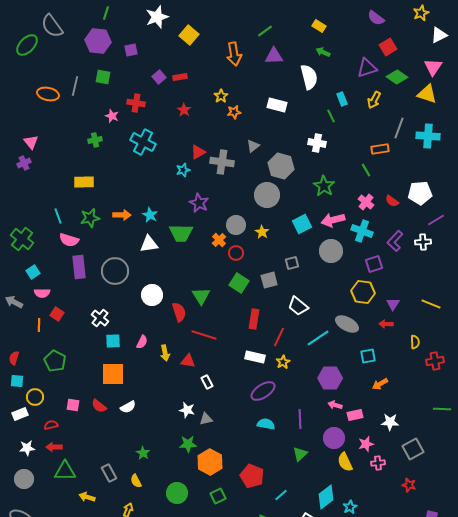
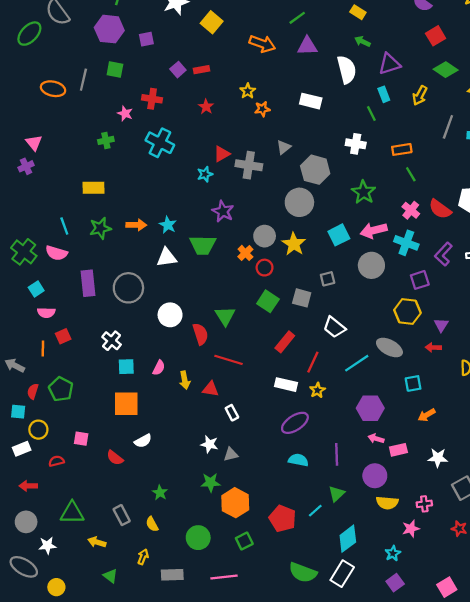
orange arrow: (234, 54) -> (262, 44), turned -60
purple triangle: (367, 68) -> (389, 64), moved
orange rectangle: (380, 149) -> (402, 149), moved
red semicircle: (392, 201) -> (440, 209), size x1.5
yellow star: (262, 232) -> (294, 244), size x1.5
pink semicircle: (69, 240) -> (56, 253), moved
gray square: (269, 280) -> (302, 298), turned 30
gray arrow: (14, 302) -> (15, 365), moved
red square: (57, 314) -> (63, 336), turned 32
red rectangle: (254, 319) -> (285, 342), turned 30
red semicircle: (14, 358) -> (33, 391), moved
red semicircle: (99, 406) -> (115, 458), moved
pink star: (366, 444) -> (411, 529), moved
red arrow: (54, 447) -> (28, 486), moved
white star: (27, 448) -> (47, 545), moved
yellow semicircle: (345, 462) -> (387, 503), turned -60
cyan line: (281, 495) -> (315, 511), moved
cyan diamond: (326, 497) -> (348, 539), moved

